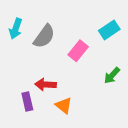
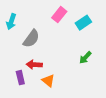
gray semicircle: (44, 36) -> (31, 39), moved
pink rectangle: (78, 51) -> (59, 15), moved

